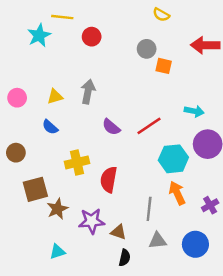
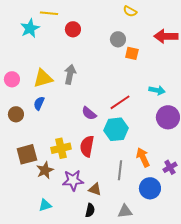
yellow triangle: (55, 96) -> (43, 78), size x1.5
blue semicircle: (50, 127) -> (39, 103), turned 72
purple semicircle: (111, 127) -> (89, 113), moved
brown circle: (16, 153) -> (16, 114), moved
cyan hexagon: (173, 159) -> (116, 129), moved
yellow cross: (77, 162) -> (61, 148), moved
gray triangle: (158, 241) -> (125, 211), moved
blue circle: (195, 244) -> (150, 188), moved
black semicircle: (125, 258) -> (90, 210), moved

